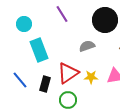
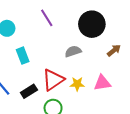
cyan rectangle: (39, 50) -> (23, 56), size x0.7
black rectangle: (45, 84) -> (29, 91), turned 42

